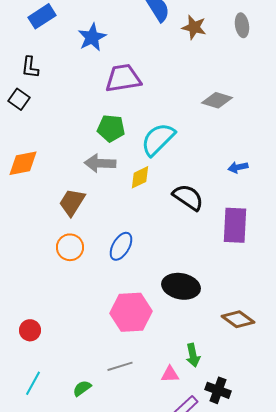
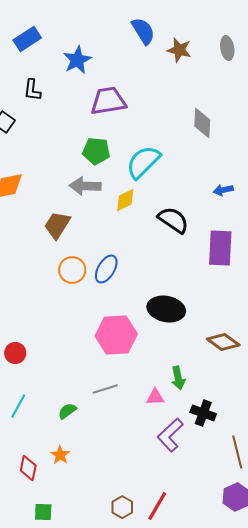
black L-shape: (30, 67) -> (32, 90), moved
gray diamond: (217, 100) -> (202, 123), turned 76
orange circle: (70, 247) -> (72, 270), moved

